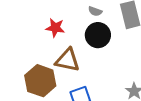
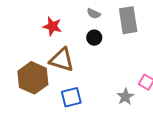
black circle: (98, 35) -> (94, 38), size x0.6

